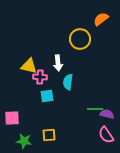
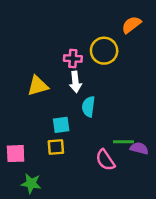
yellow triangle: (29, 66) -> (38, 86), turned -30
pink cross: (40, 77) -> (73, 59), moved
yellow square: (49, 135) -> (56, 147), moved
pink semicircle: (106, 135) -> (105, 160), moved

